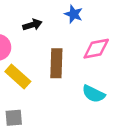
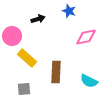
brown rectangle: (56, 63) -> (56, 72), moved
cyan semicircle: (94, 94) -> (89, 81), moved

